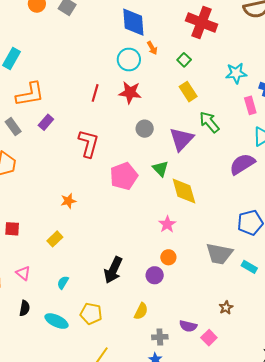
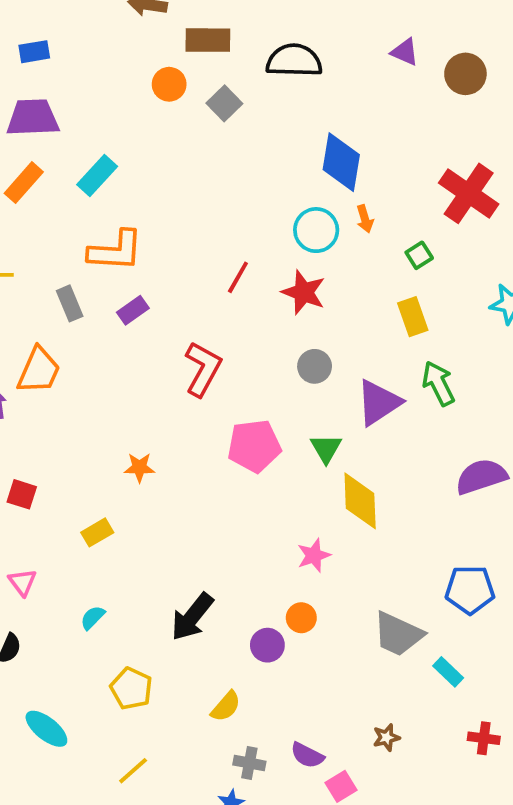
cyan ellipse: (56, 321) -> (46, 729), moved

